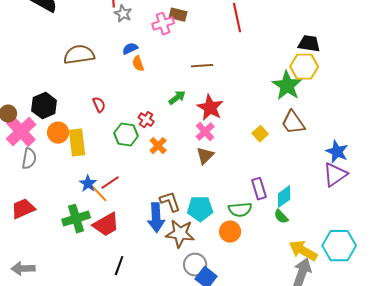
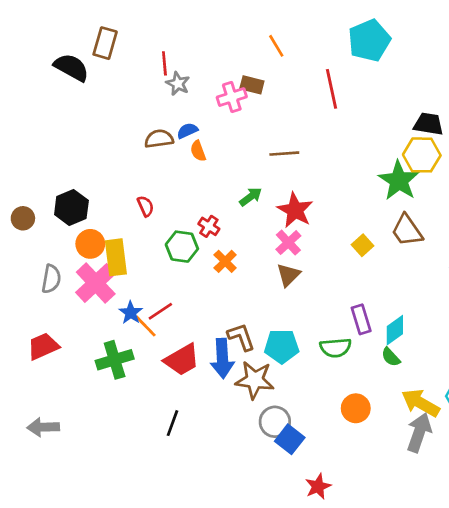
brown semicircle: (79, 55) -> (159, 139), moved, size x0.7
pink cross: (21, 132) -> (96, 283), moved
red trapezoid: (106, 225) -> (182, 360), moved
orange circle: (230, 232) -> (356, 408), moved

